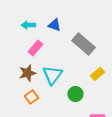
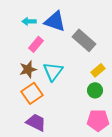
blue triangle: (54, 25) -> (55, 21), size x1.6
green circle: (75, 94) -> (95, 90), moved
orange square: (31, 97) -> (32, 93), size x1.5

